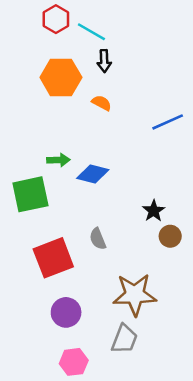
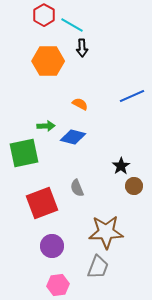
orange semicircle: (102, 103) -> (80, 104), moved

